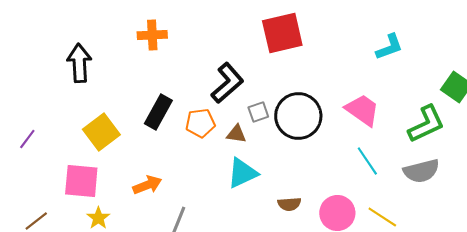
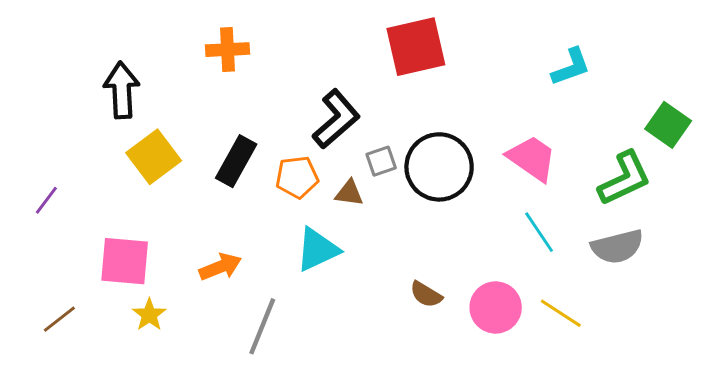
yellow square: (101, 132) -> (154, 157), moved
cyan triangle: (242, 173) -> (317, 250), moved
brown semicircle: (289, 204) -> (426, 294), turned 35

